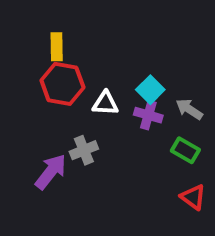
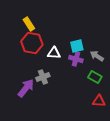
yellow rectangle: (57, 47) -> (29, 24), turned -32
cyan square: (150, 90) -> (77, 46), turned 32
red triangle: (193, 197) -> (99, 101), turned -32

